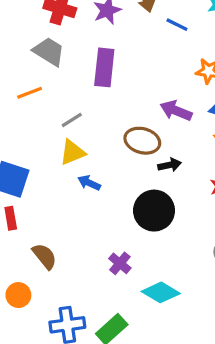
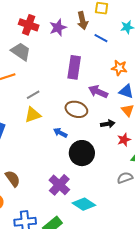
purple rectangle: (104, 67) -> (74, 67), moved
black arrow: (170, 165) -> (108, 124), moved
blue arrow: (89, 183) -> (60, 133), moved
purple cross: (120, 263) -> (59, 185), size x1.5

